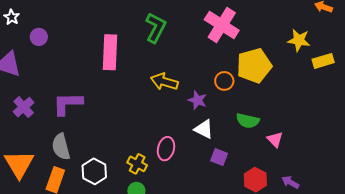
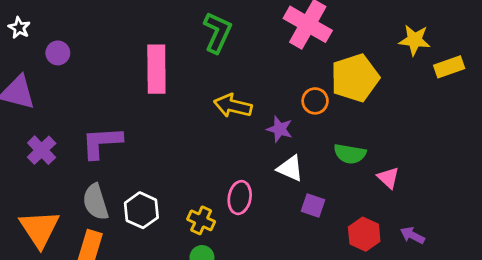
white hexagon: (94, 171) -> (141, 210), moved

